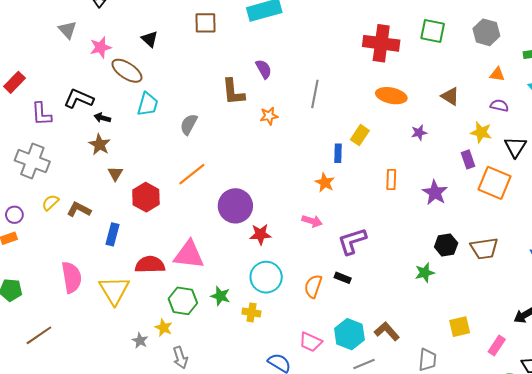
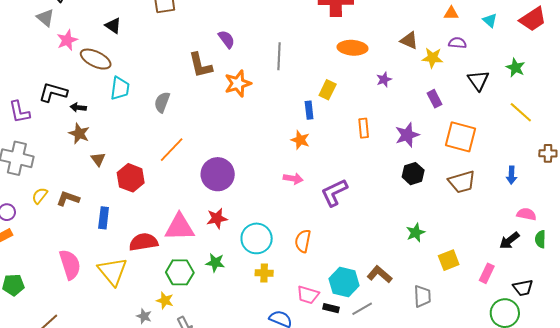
gray triangle: (67, 30) -> (45, 18), moved
orange star: (269, 116) -> (238, 83), size x1.5
yellow star: (481, 132) -> (432, 58), moved
orange square: (494, 183) -> (460, 137), moved
purple star: (435, 193) -> (407, 135), turned 30
red star: (260, 234) -> (217, 218), moved
black hexagon: (446, 245) -> (413, 174), moved
green star: (425, 273) -> (416, 233), moved
black rectangle: (343, 278) -> (331, 308), moved
yellow cross: (251, 312) -> (264, 273), moved

